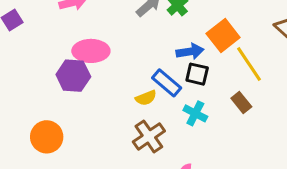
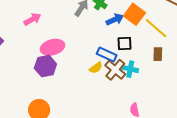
blue arrow: (190, 52) -> (115, 19), moved
brown rectangle: (241, 102) -> (158, 54), turned 56
brown cross: (149, 136) -> (115, 70), moved

